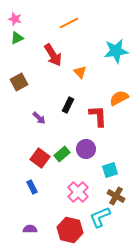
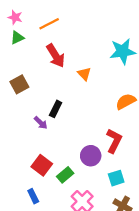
orange line: (69, 23) -> (49, 24), moved
black rectangle: (68, 105) -> (56, 109), moved
red L-shape: (98, 116) -> (114, 141), moved, turned 30
green rectangle: (62, 154) -> (65, 175), moved

